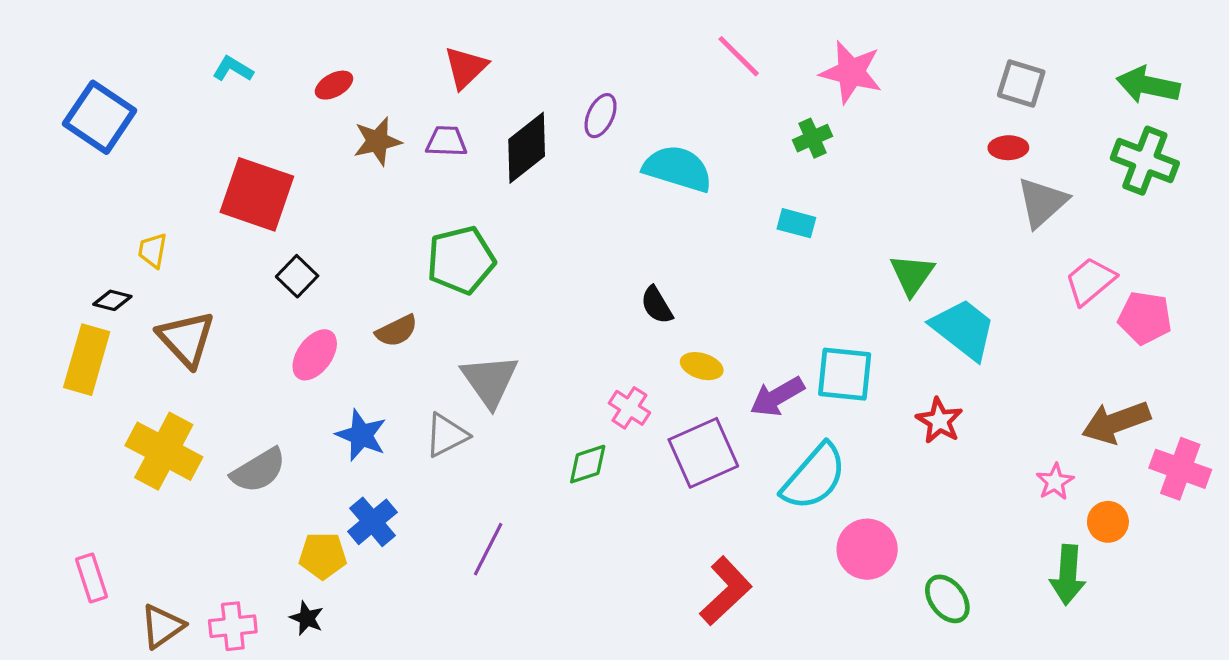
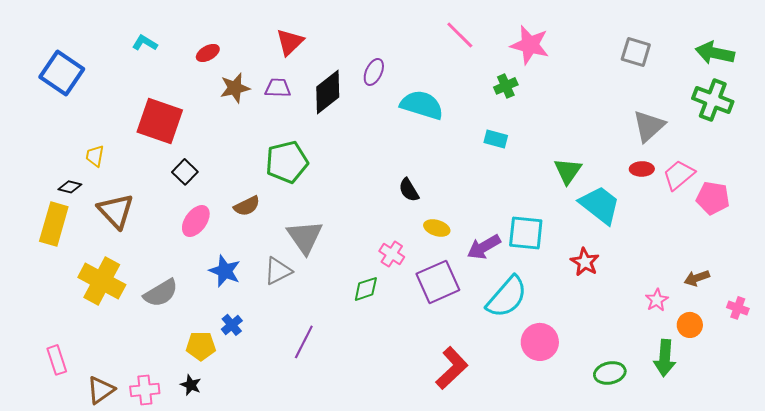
red ellipse: (1008, 148) -> (642, 169), moved
brown arrow: (1116, 422) -> (697, 278), moved, size x0.6
pink cross: (1180, 469) -> (738, 308), moved, size x0.6
blue cross: (373, 522) -> (232, 325), size x0.7
green ellipse: (947, 599) -> (610, 373), moved, turned -64

